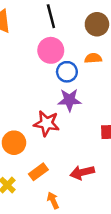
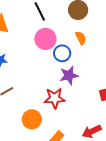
orange semicircle: (93, 58) -> (81, 38), turned 80

